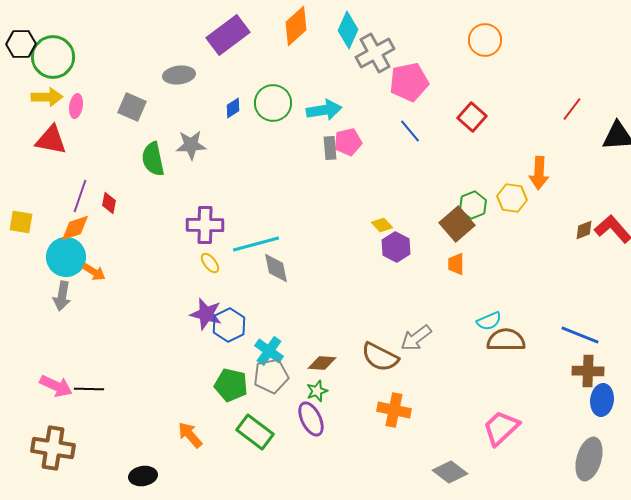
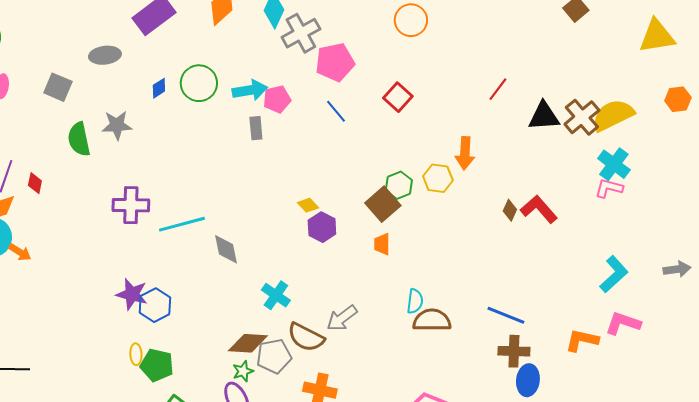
pink pentagon: (348, 142) -> (277, 99), moved
brown diamond: (584, 230) -> (510, 210), turned -45
yellow ellipse: (210, 263) -> (136, 354), moved, turned 35
gray diamond: (276, 268) -> (226, 249), moved
cyan semicircle: (489, 321) -> (415, 301), turned -60
cyan cross: (269, 351) -> (276, 295), moved
brown diamond: (322, 363) -> (248, 343), size x1.4
gray pentagon: (271, 376) -> (274, 356), moved

